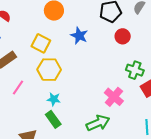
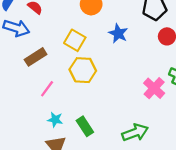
pink cross: (114, 97) -> (154, 88), moved
cyan star: (54, 99) -> (55, 120), moved

